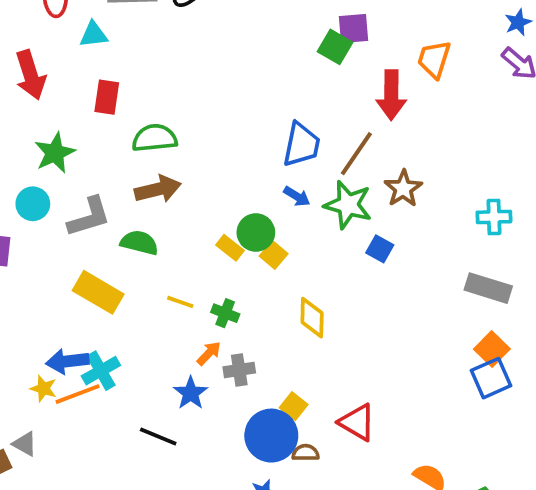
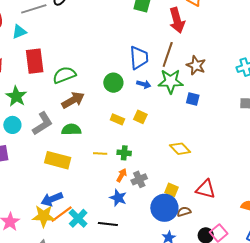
red rectangle: (107, 97) -> (35, 61), size x1.4
green circle: (256, 233) -> (113, 83), moved
yellow diamond: (312, 318) -> (180, 149), moved, turned -30
cyan cross: (101, 371) -> (78, 218), moved
yellow star: (43, 388) -> (44, 216), size x1.6

